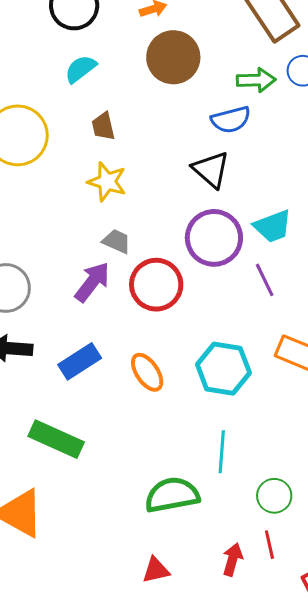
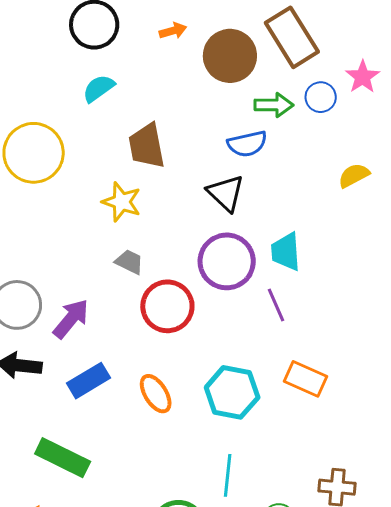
brown circle: (173, 57) -> (230, 56), moved
brown trapezoid: (103, 126) -> (147, 146), moved, size x1.6
cyan trapezoid: (273, 226) -> (286, 252), turned 105
purple arrow: (92, 282) -> (71, 319), moved

